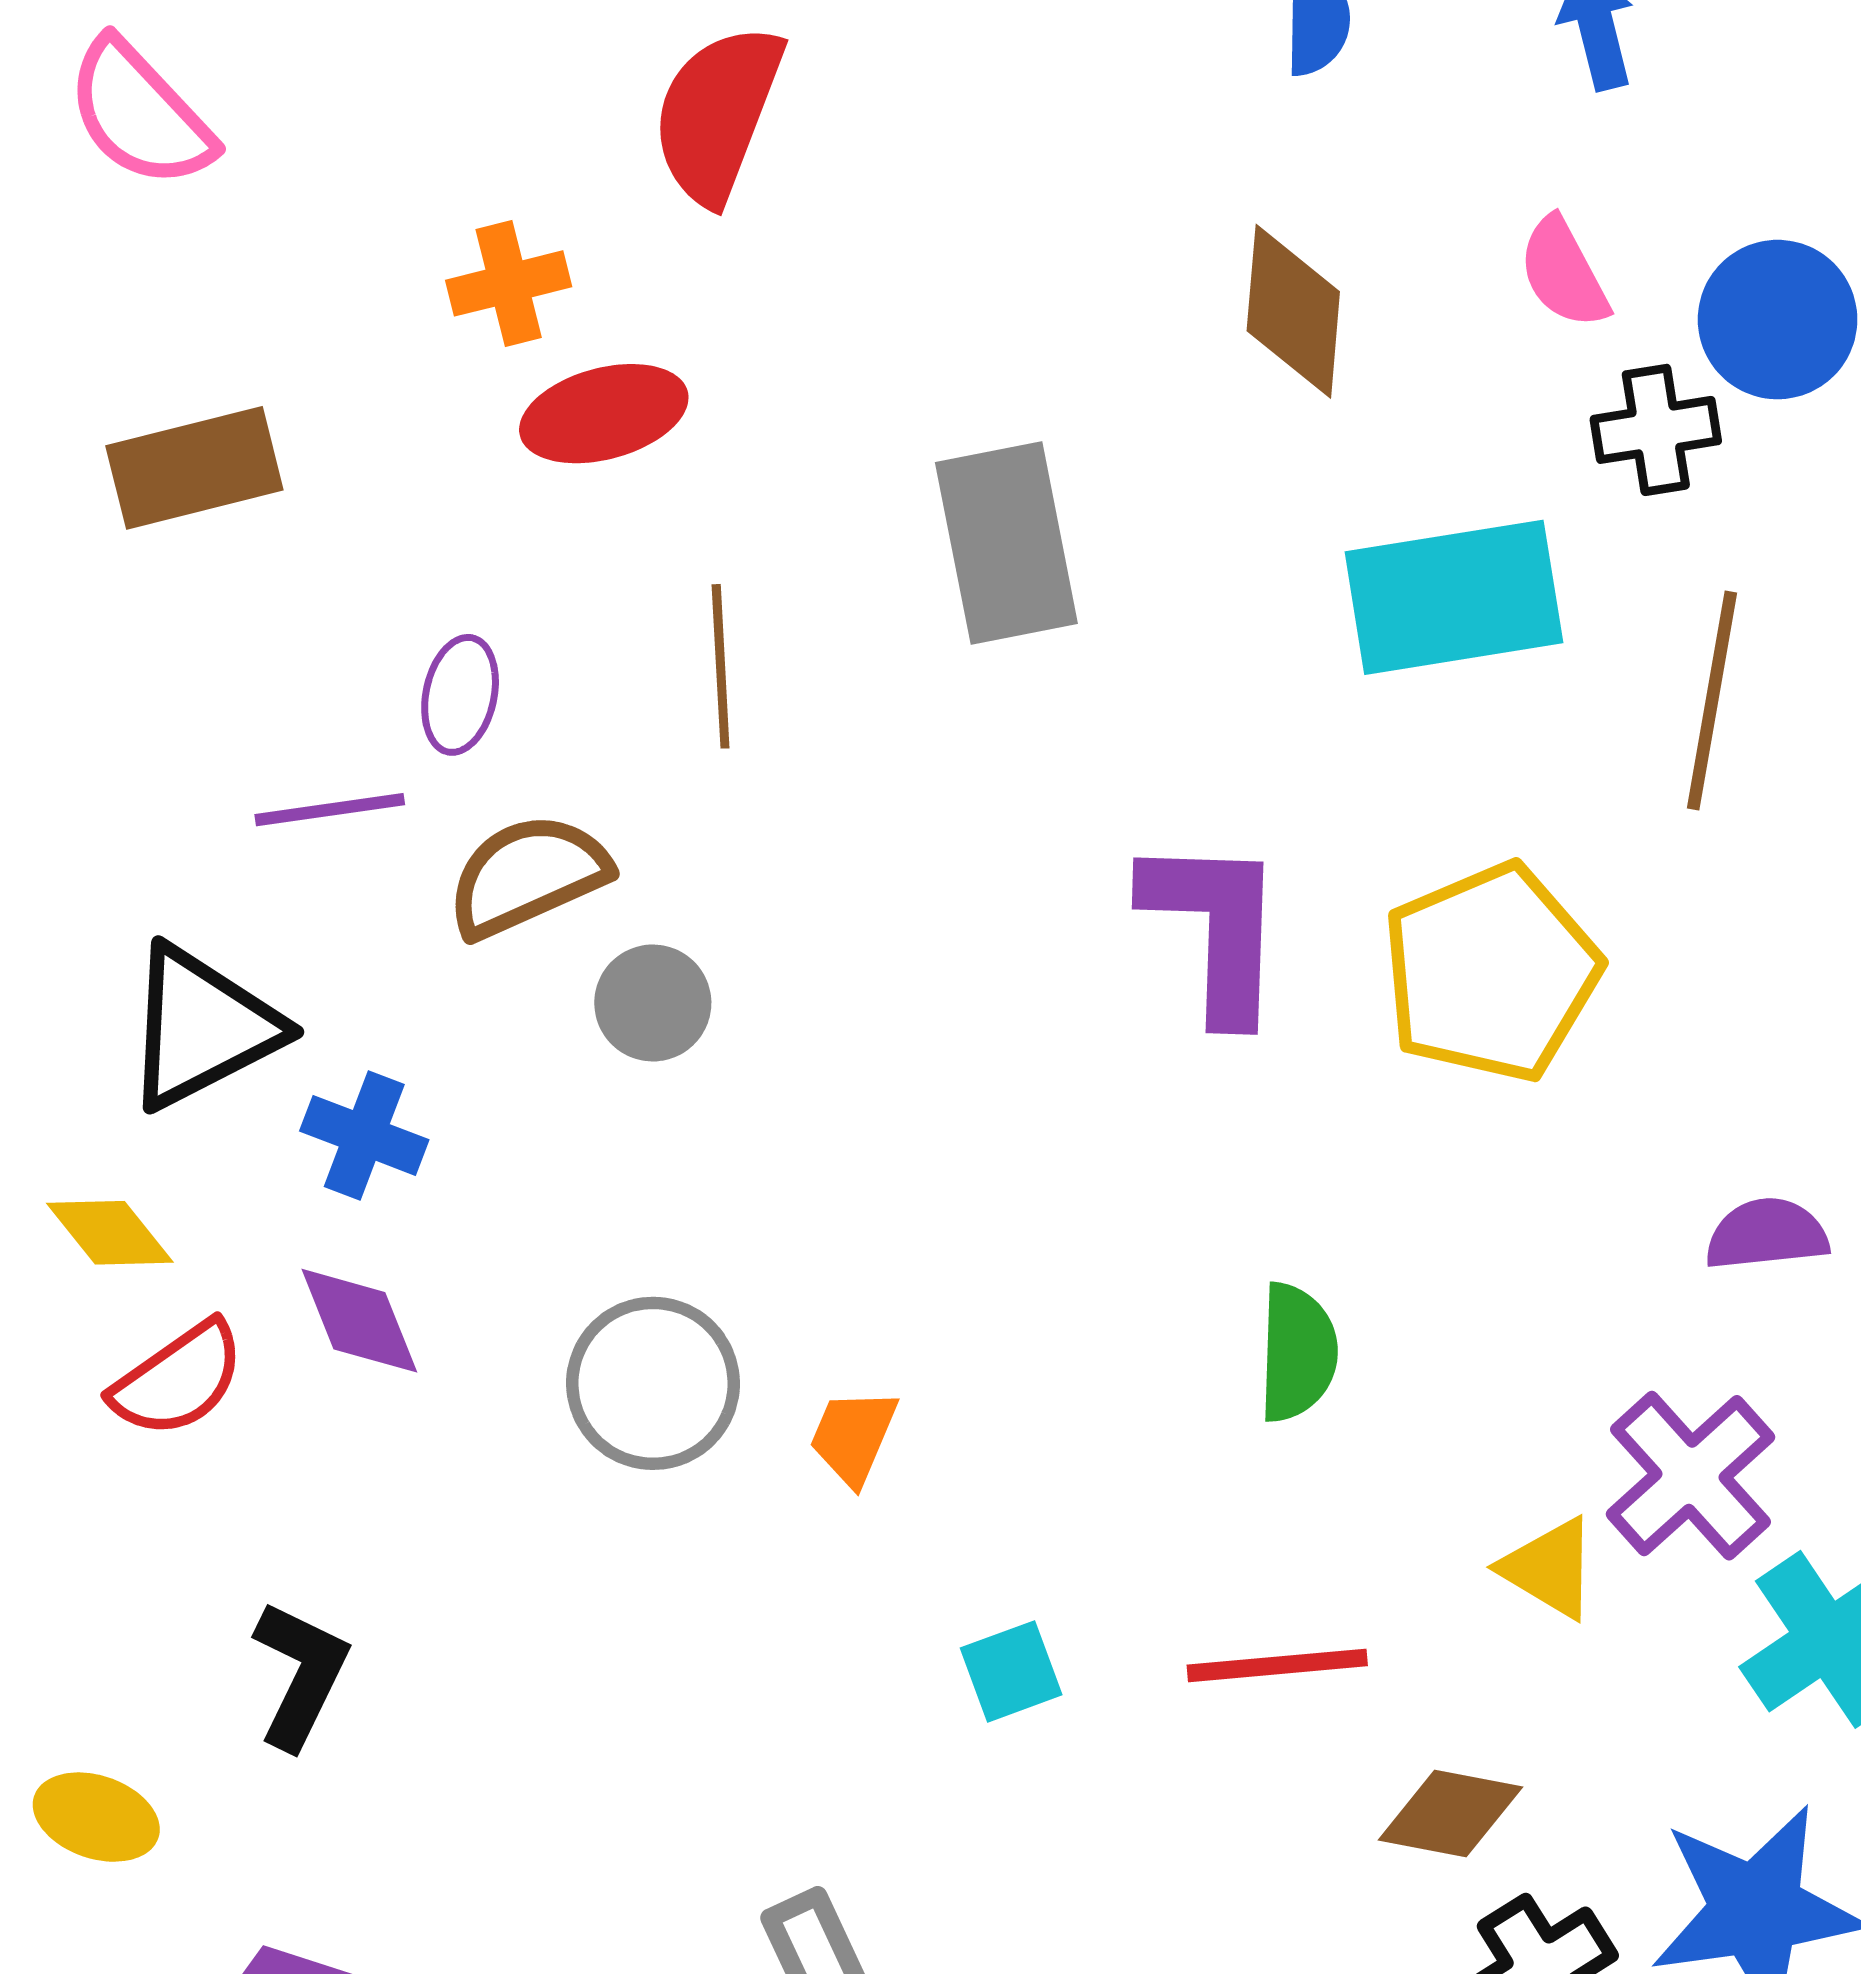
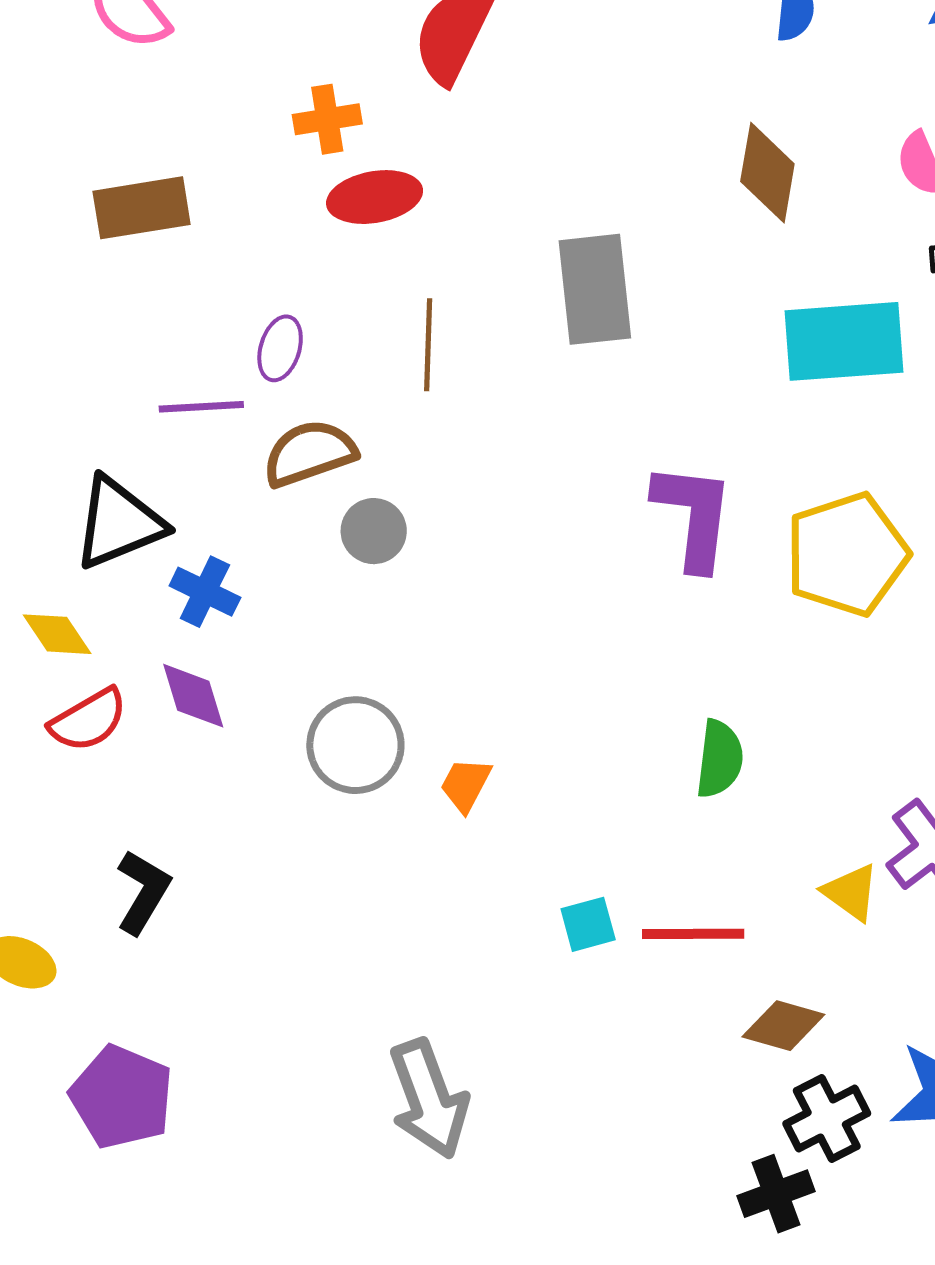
cyan square: (1011, 1671) -> (588, 924), moved

